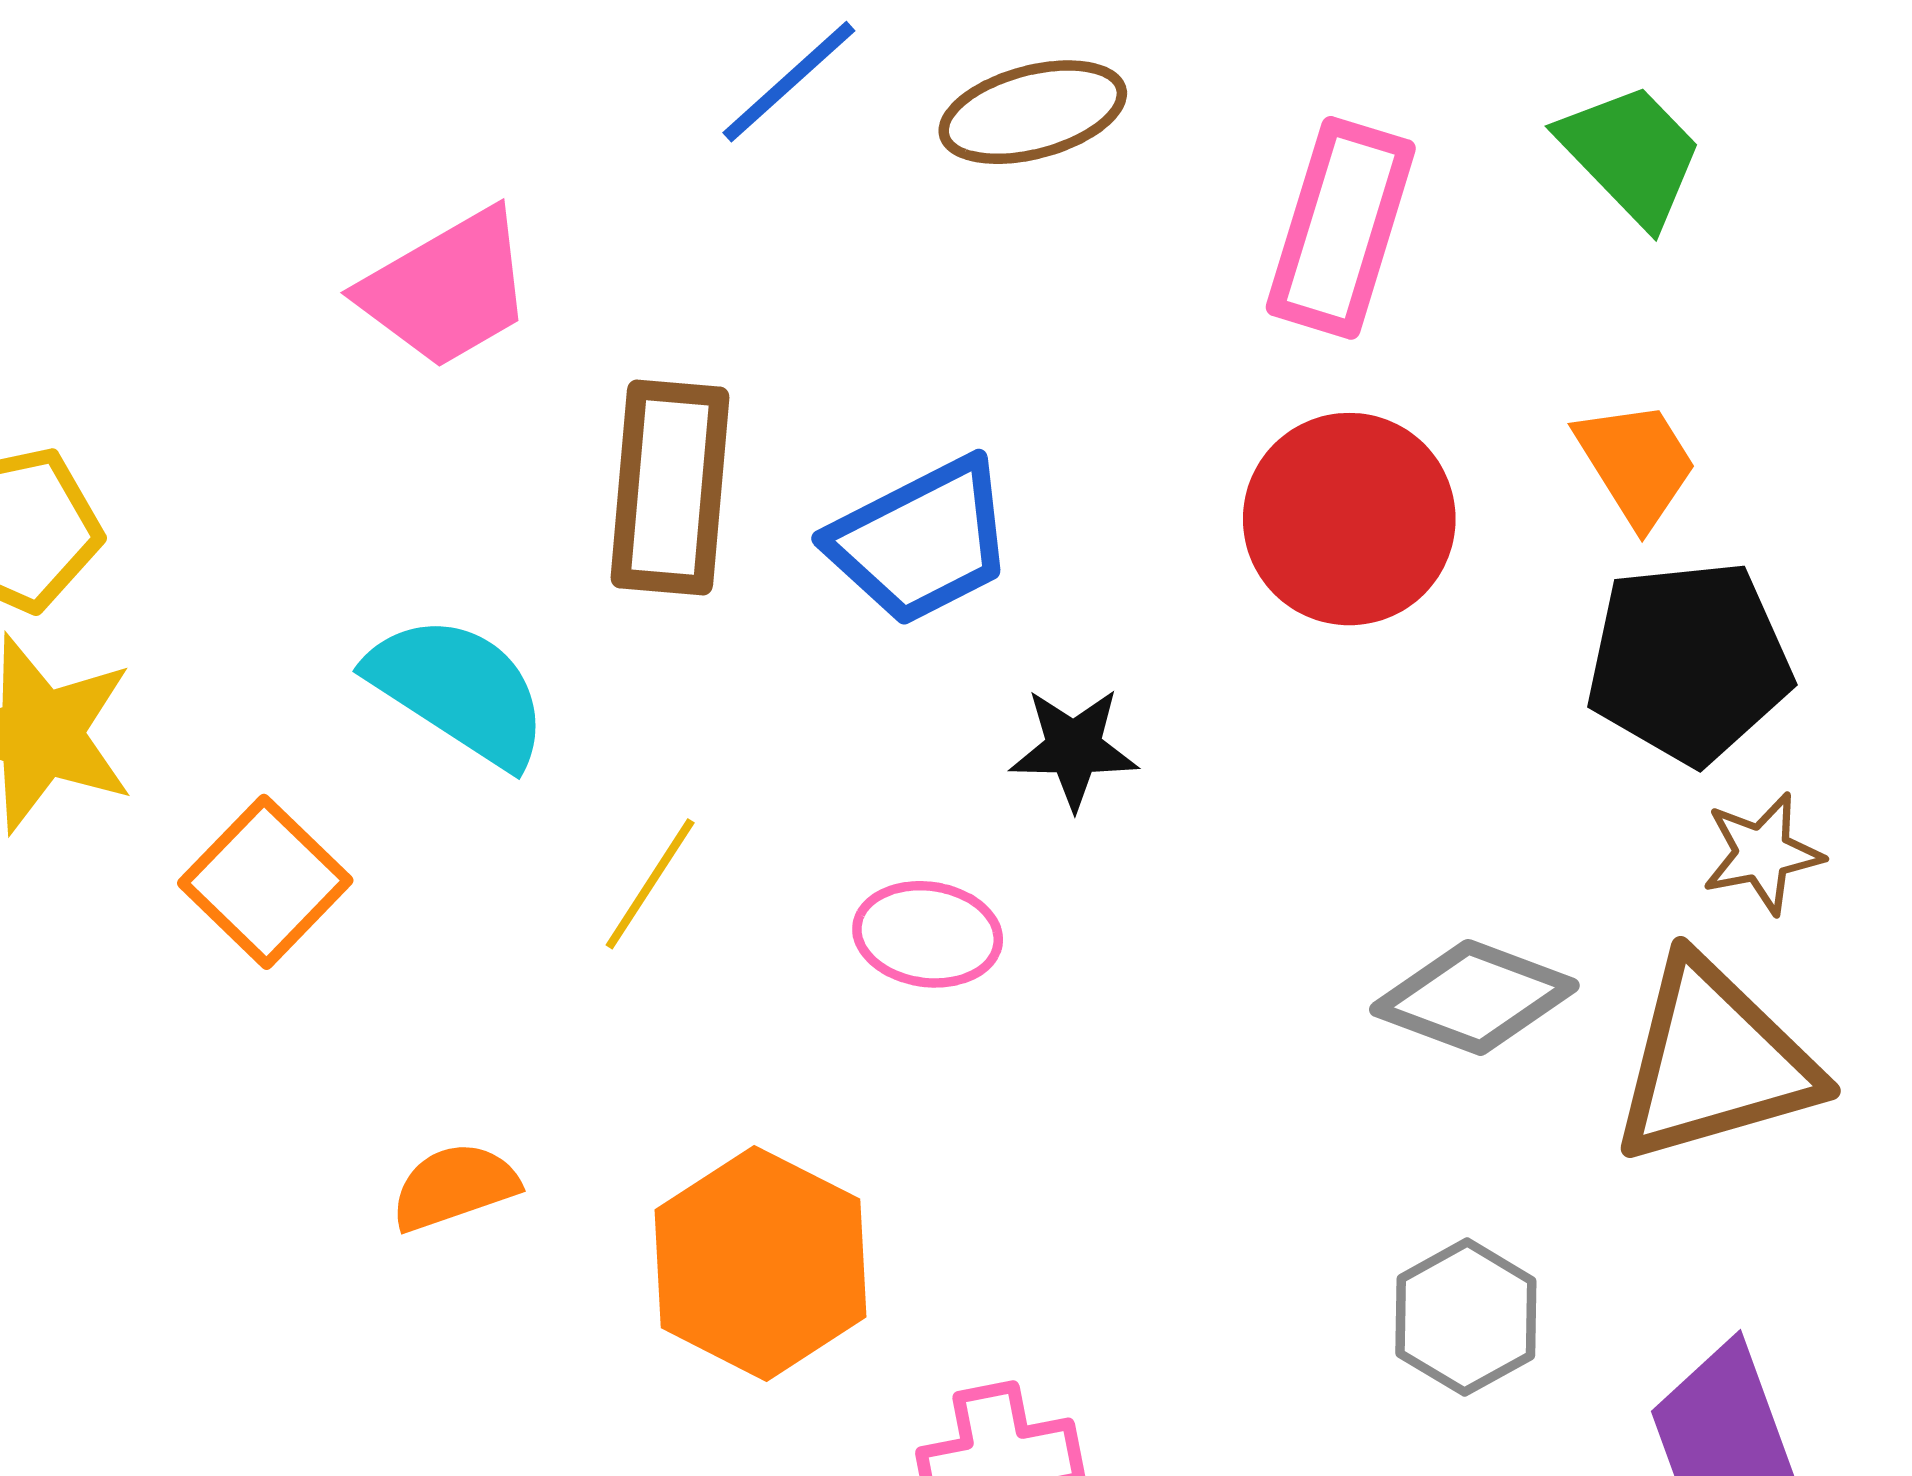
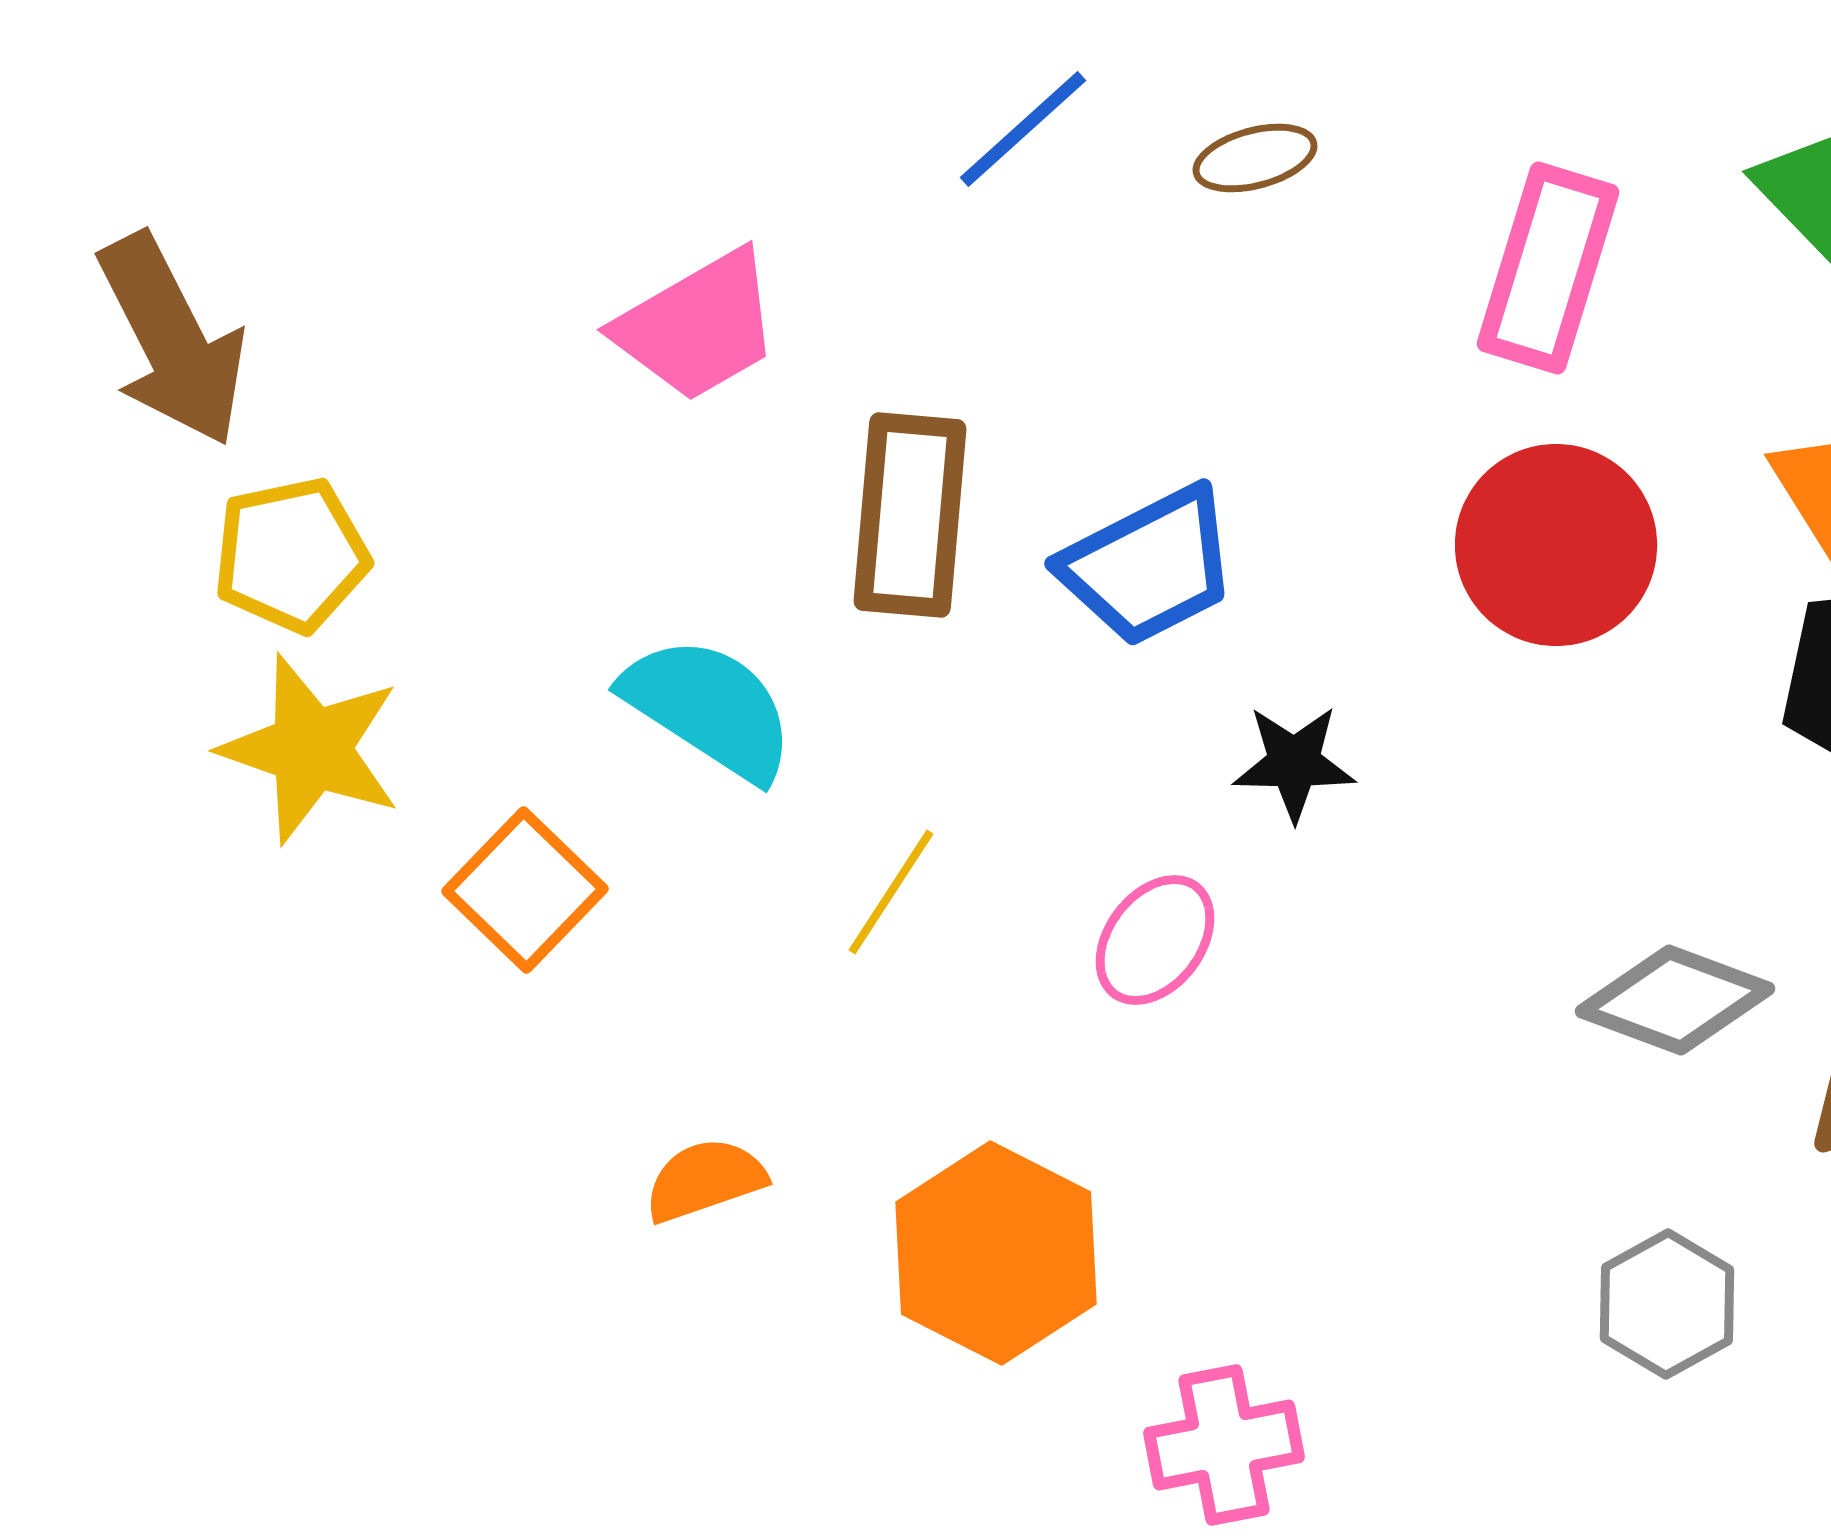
brown ellipse: (1033, 112) -> (1255, 158), size x0.7
pink ellipse: (928, 934) -> (1155, 940), turned -61

